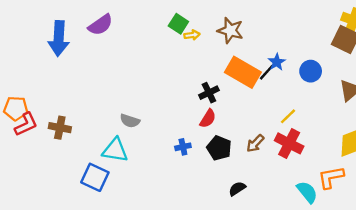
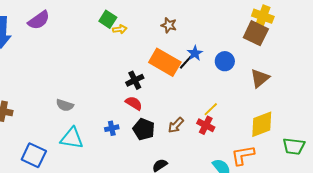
brown star: (230, 30) -> (169, 25), moved, size x0.7
yellow line: (288, 116) -> (211, 109), moved
red semicircle: (208, 119) -> (134, 103), turned -90
red cross: (289, 143) -> (206, 125), size x0.7
cyan triangle: (115, 150) -> (72, 138), moved

